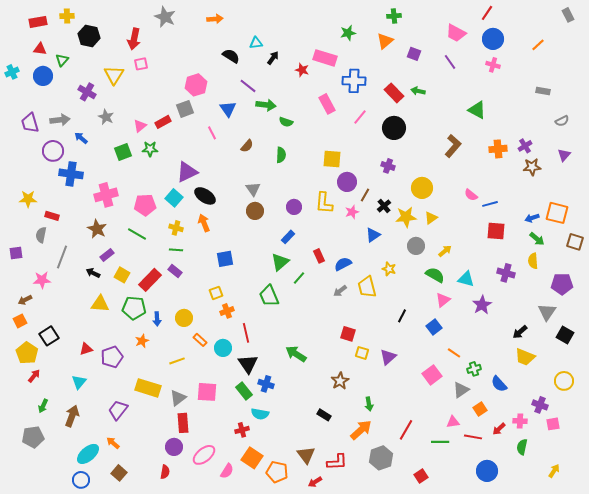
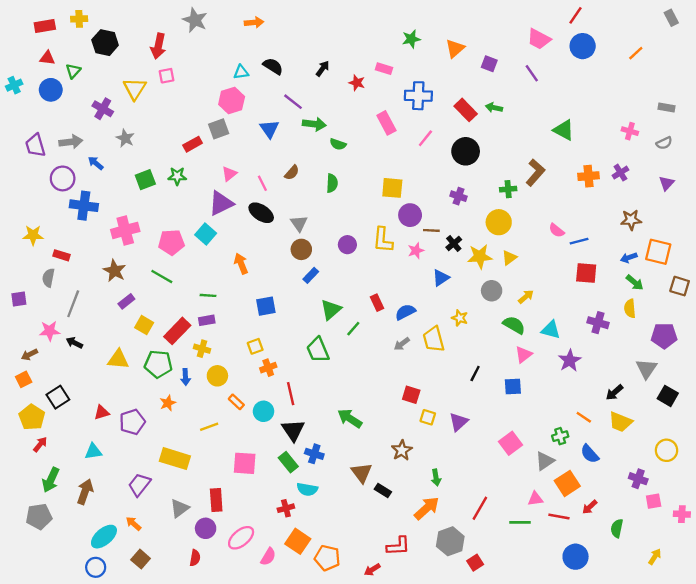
green cross: (394, 16) -> (508, 189), moved
cyan triangle: (256, 43) -> (241, 72), moved
pink rectangle: (325, 58) -> (384, 69), size x0.6
pink cross: (493, 65) -> (630, 131), moved
gray rectangle: (543, 91) -> (667, 108), moved
pink triangle: (140, 126) -> (229, 174), moved
pink line: (212, 133) -> (262, 183), moved
brown star: (532, 167) -> (631, 220), moved
brown line: (365, 195) -> (431, 230), turned 64
black ellipse: (205, 196) -> (261, 213), moved
yellow cross: (176, 228) -> (202, 349), moved
blue rectangle: (288, 237) -> (311, 275), moved
purple rectangle: (175, 271) -> (207, 320), turned -48
black arrow: (93, 273) -> (74, 343), moved
blue square: (434, 327) -> (513, 386), turned 35
orange line: (454, 353) -> (584, 417), moved
cyan triangle: (79, 382) -> (93, 451), turned 42
gray triangle: (178, 398) -> (180, 508), moved
green arrow: (43, 406) -> (51, 480), size x1.5
orange square: (480, 409) -> (567, 483), size x1.5
pink cross: (520, 421) -> (682, 514), moved
brown triangle: (306, 455) -> (362, 473), moved
red square: (421, 476) -> (475, 563), moved

